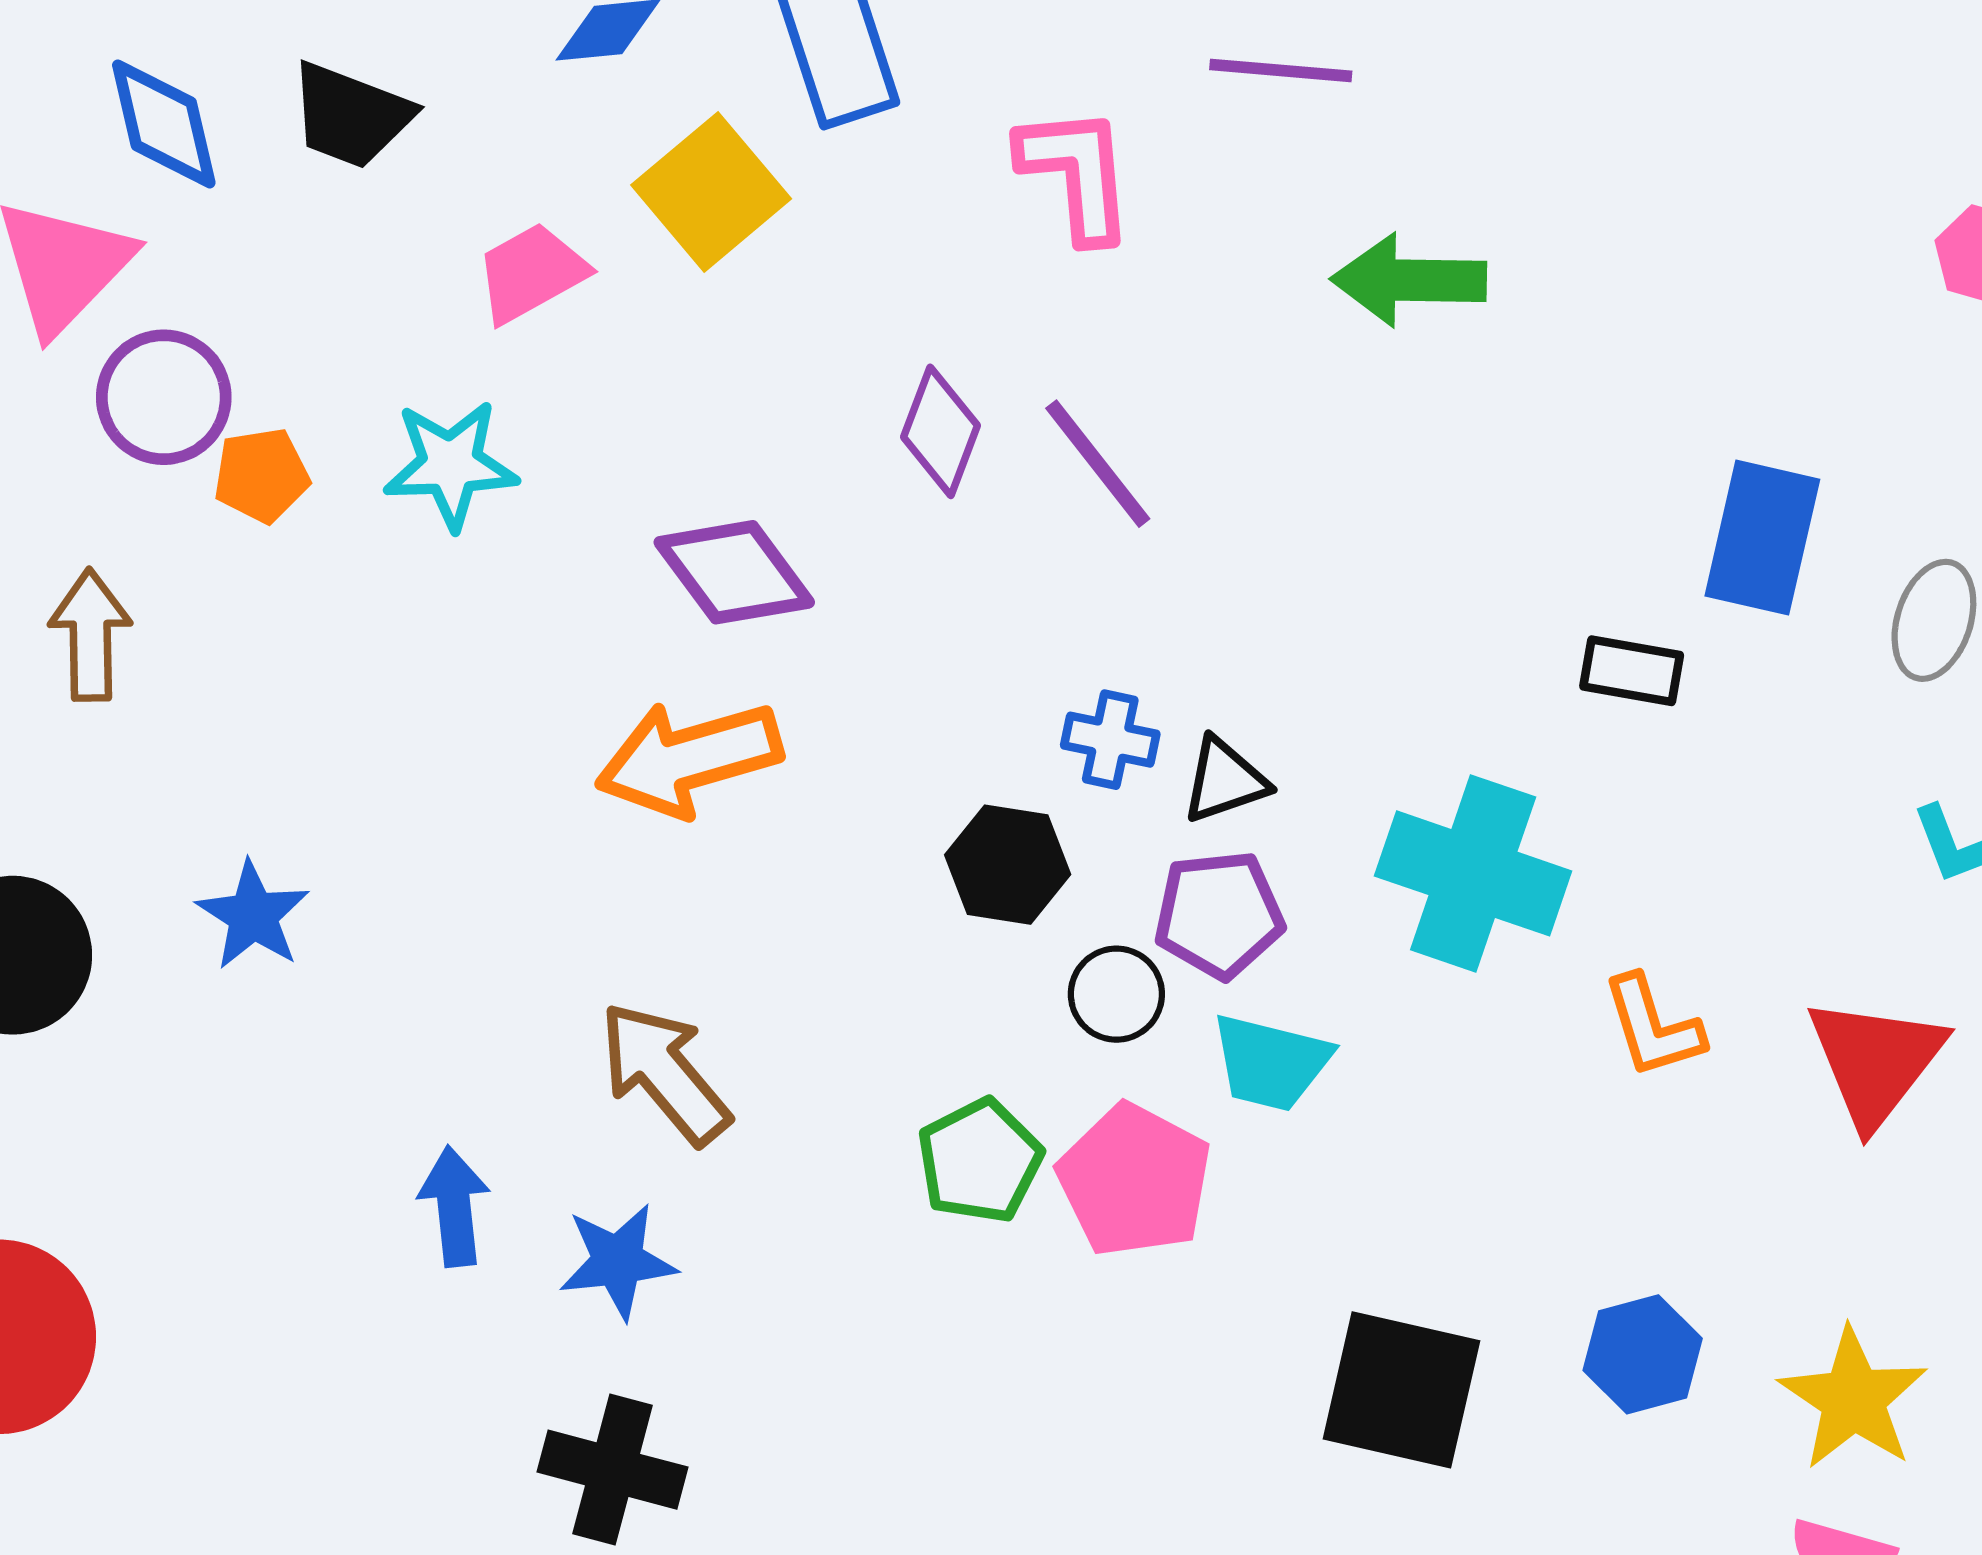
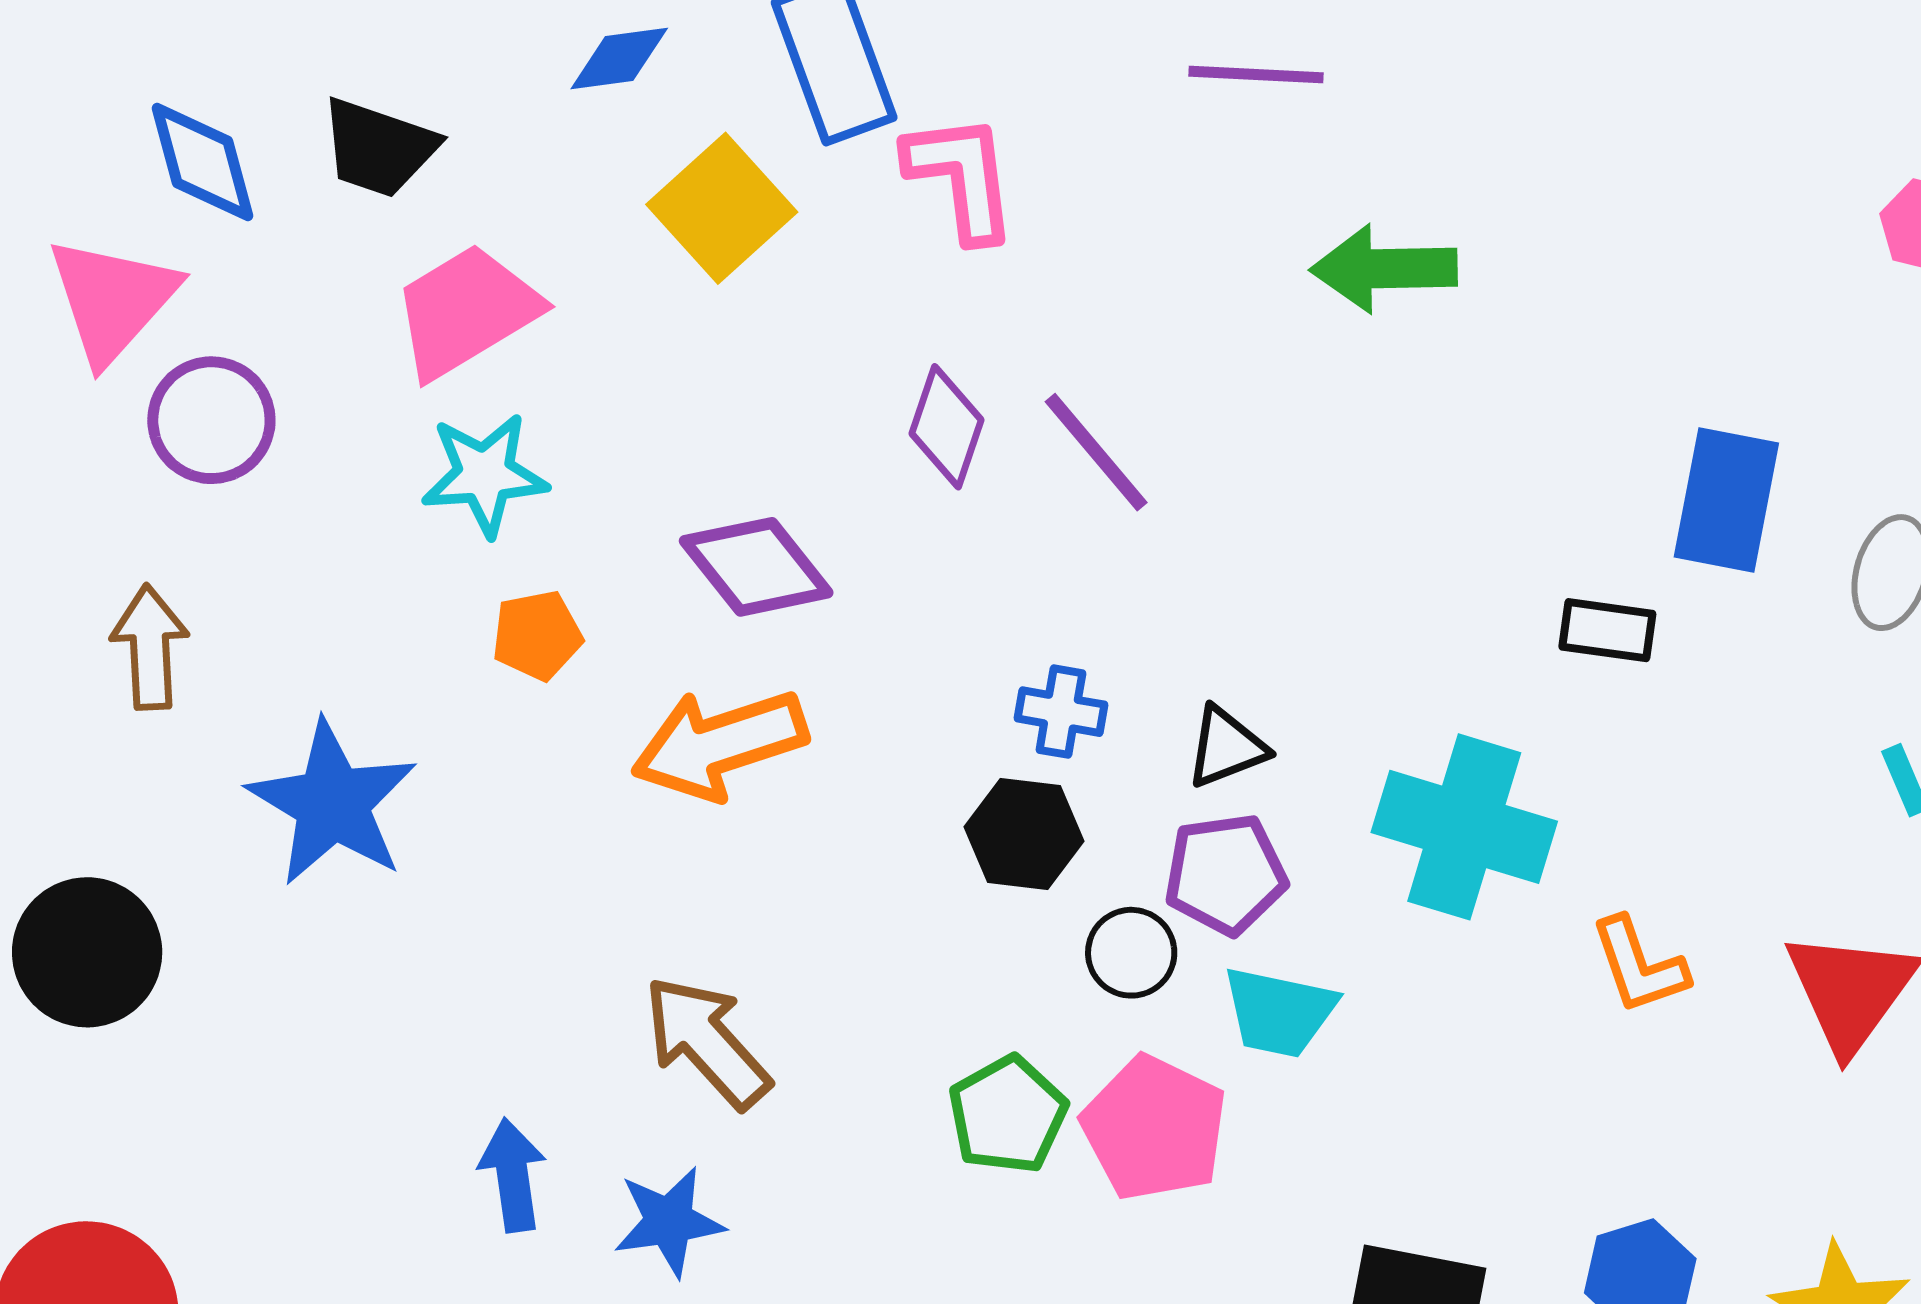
pink L-shape: (1076, 173) -> (961, 177), moved
pink trapezoid: (531, 273) -> (466, 311), moved, size x1.4
orange pentagon: (261, 475) -> (537, 635), moved
blue cross: (1110, 740) -> (1061, 712), moved
blue star: (253, 915) -> (332, 803), moved, size x1.6

